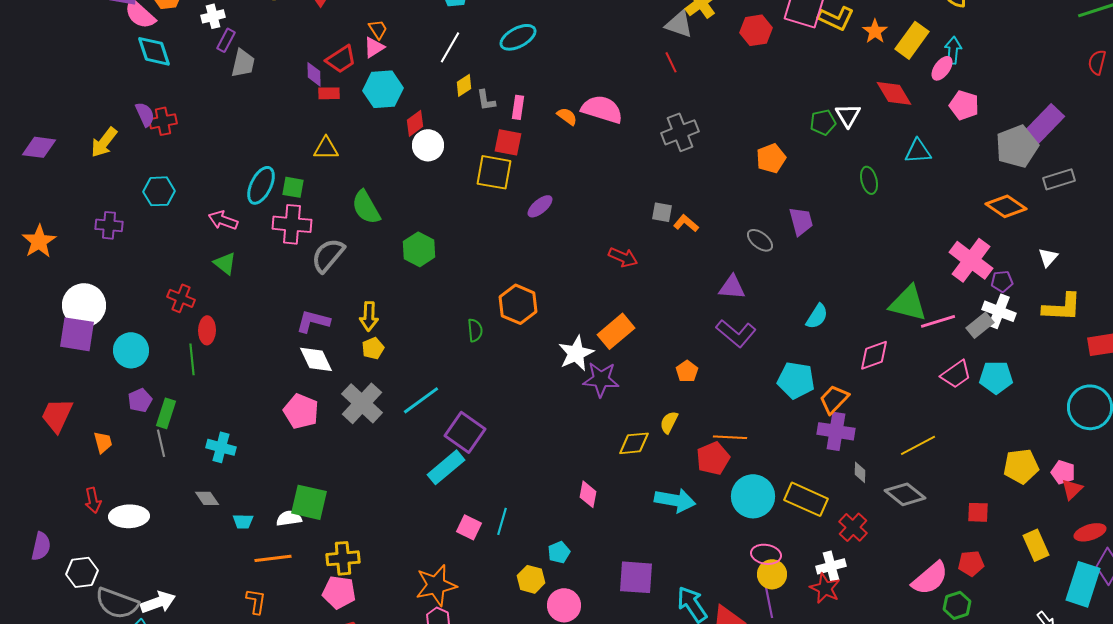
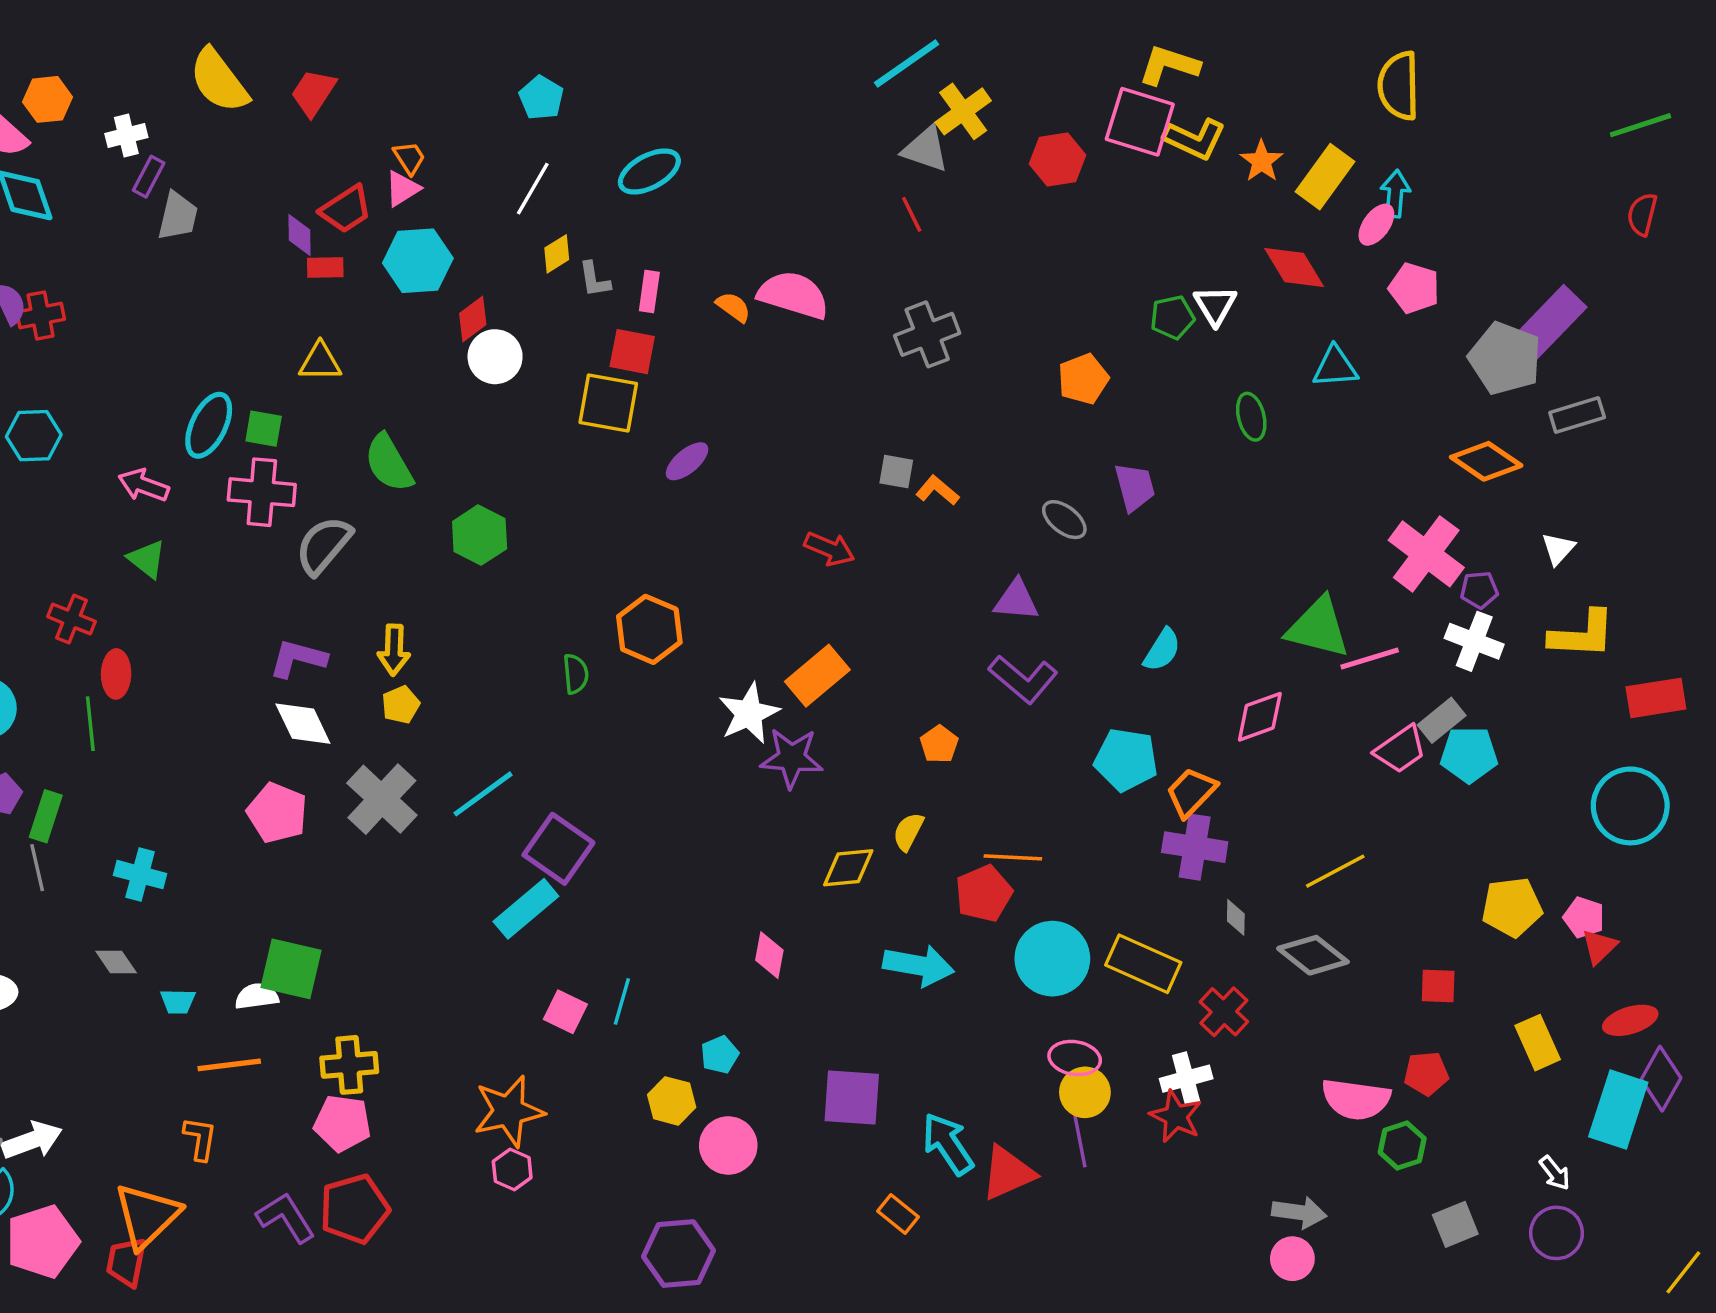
gray pentagon: (1017, 146) -> (1505, 358), turned -30
gray rectangle: (980, 325) -> (1442, 720), moved
pink semicircle: (930, 578) -> (1356, 1099), turned 48

